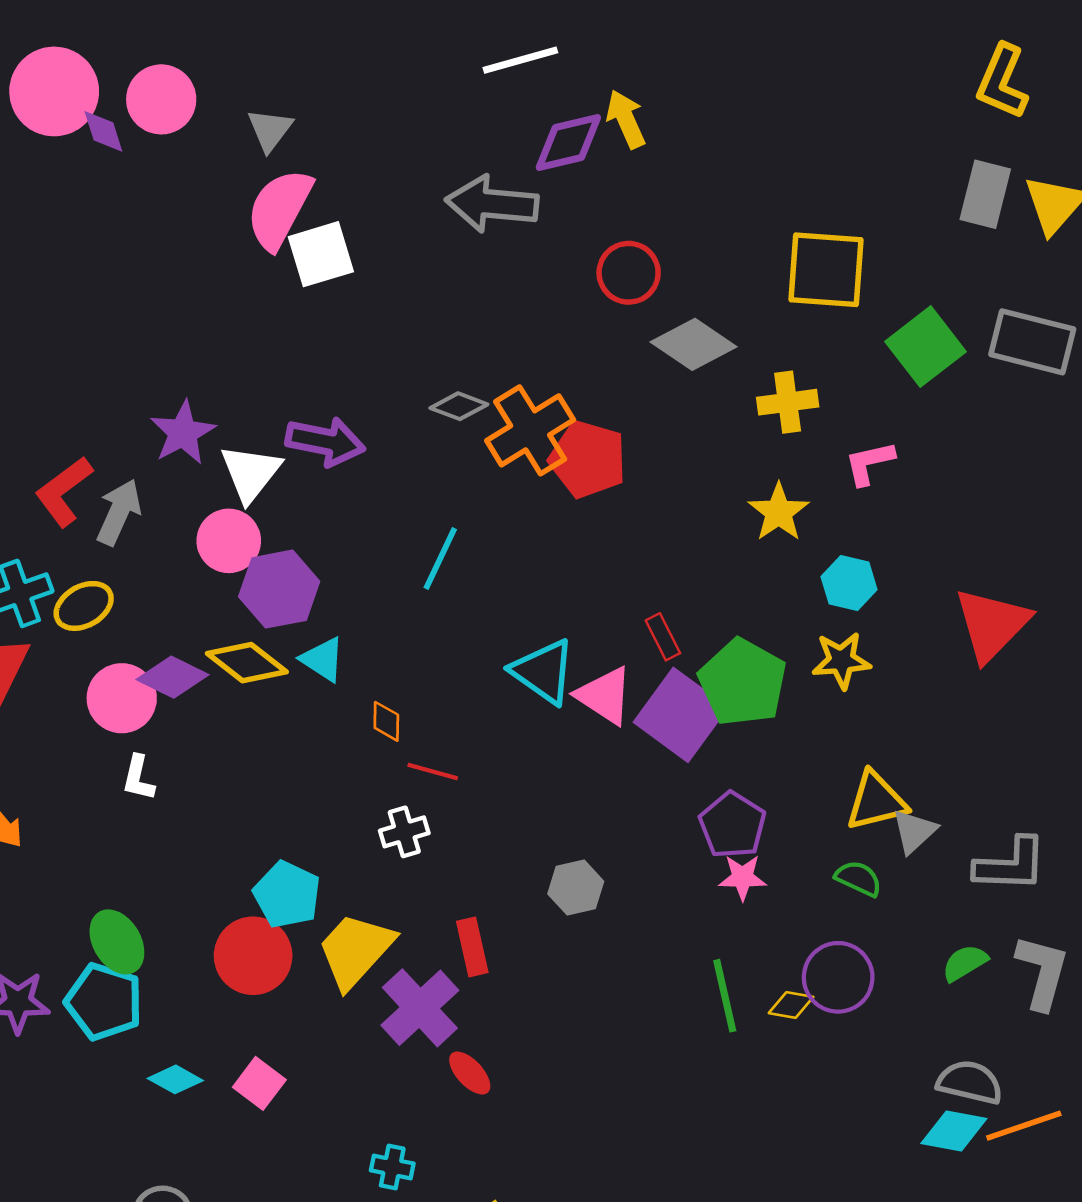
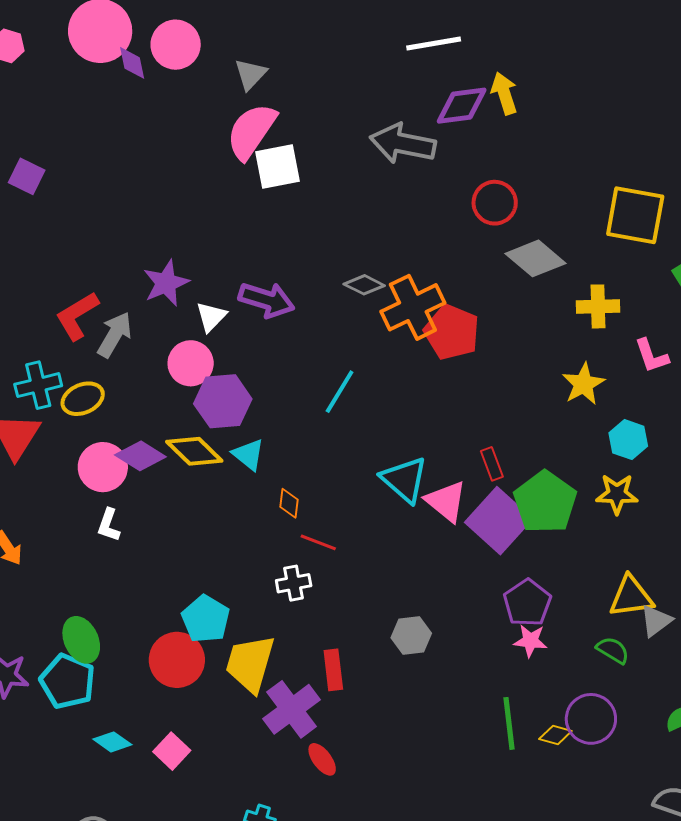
pink L-shape: (869, 463) -> (652, 356), turned -102
white triangle: (251, 473) -> (211, 317), size x0.7
yellow trapezoid: (355, 950) -> (250, 664), turned -32

